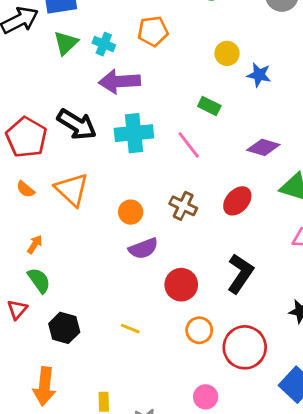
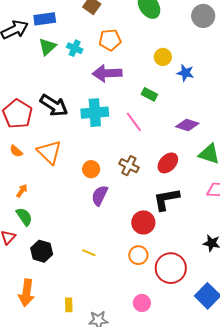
purple arrow: (119, 81) -> (107, 73), moved
purple semicircle: (143, 248) -> (100, 195), turned 135
black L-shape: (240, 274) -> (166, 199), moved, turned -136
red circle: (181, 285) -> (143, 222), moved

